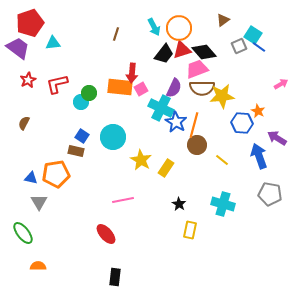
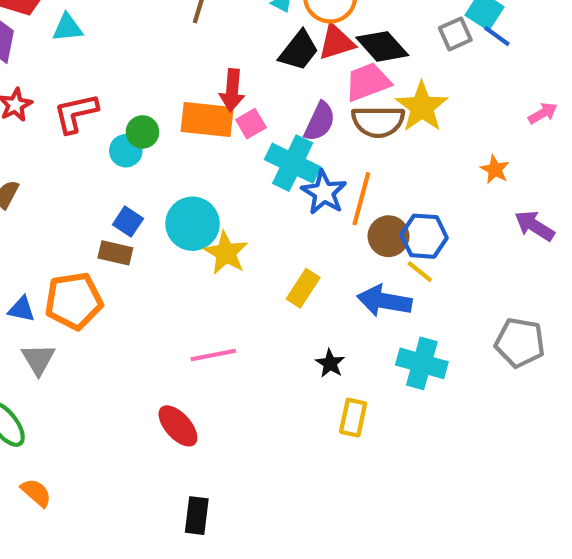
yellow star: (222, 96) -> (422, 107), moved, turned -30
blue hexagon: (242, 123) -> (424, 236), moved
brown circle: (197, 145) -> (389, 236), moved
blue arrow: (259, 156) -> (384, 301), moved, turned -60
yellow star: (141, 160) -> (226, 253), moved
orange semicircle: (38, 266) -> (36, 493), turned 42

